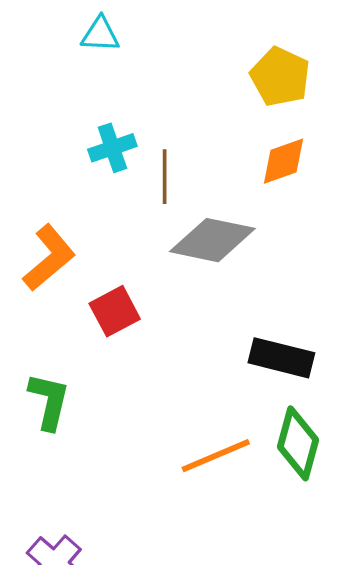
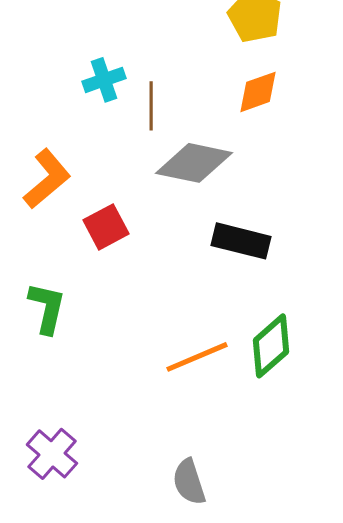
black rectangle: (281, 358) -> (241, 241), moved
green diamond: (298, 443) -> (271, 346), turned 34

